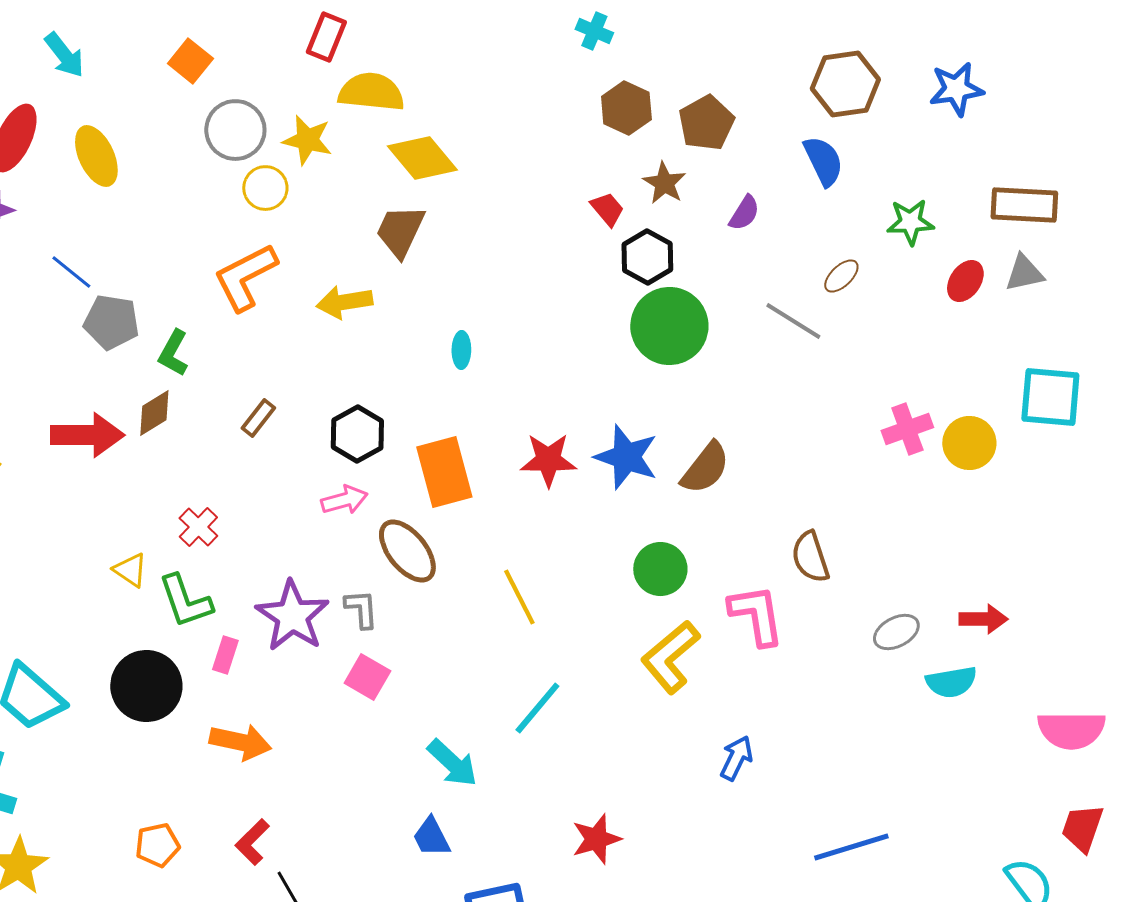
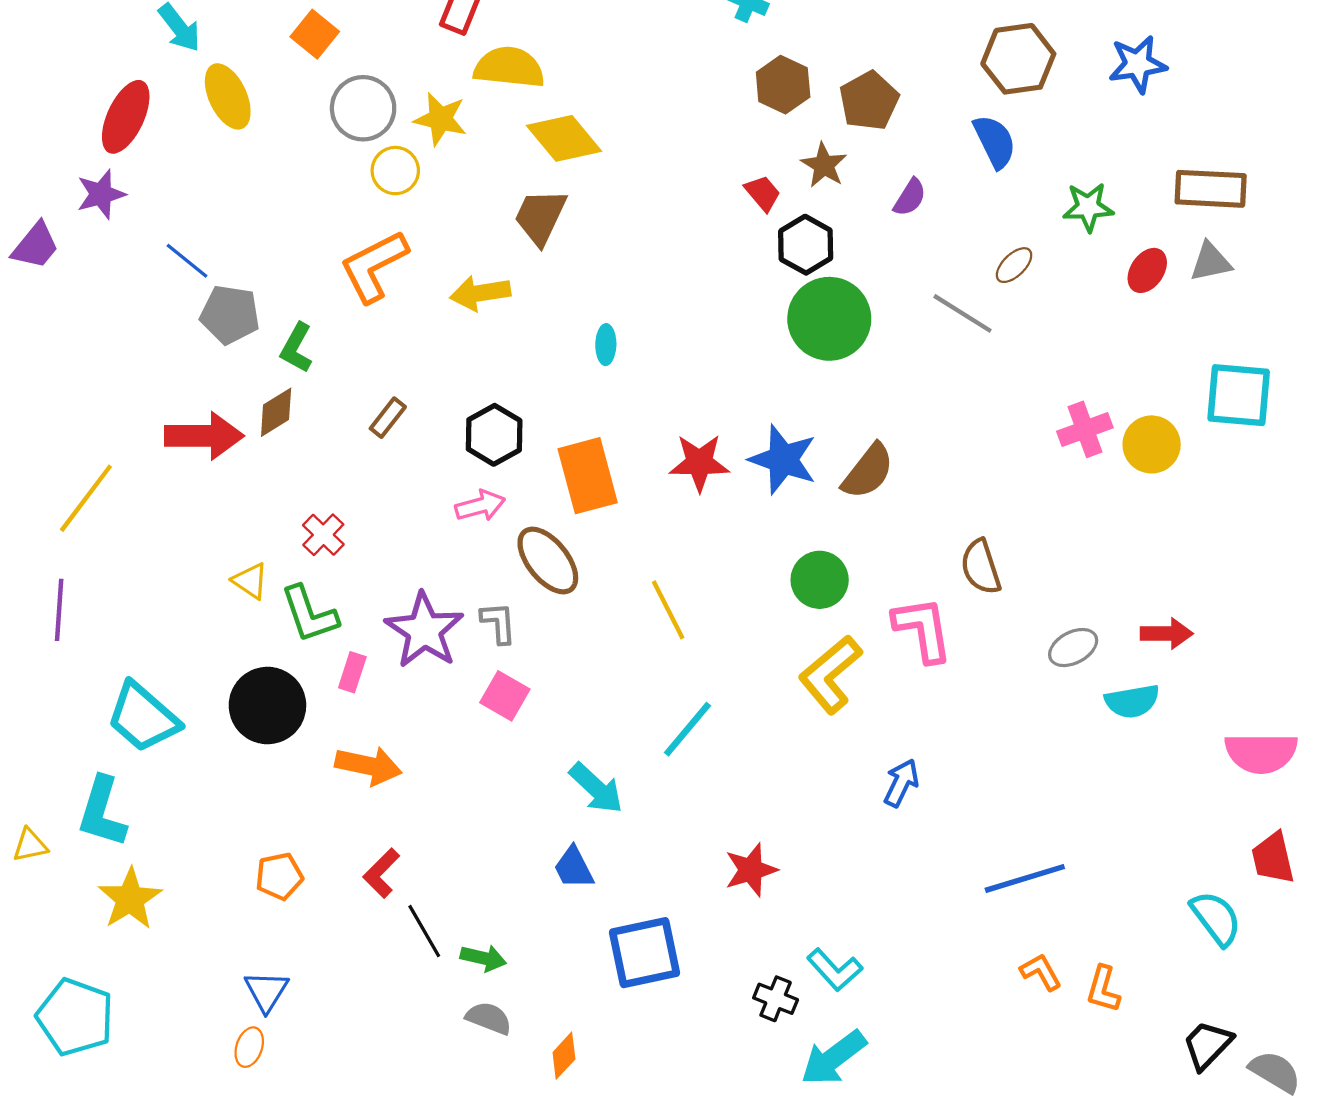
yellow ellipse: (96, 156) -> (228, 96), moved
red trapezoid: (1082, 828) -> (1273, 858), turned -32

